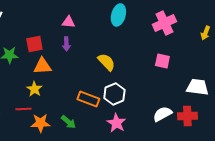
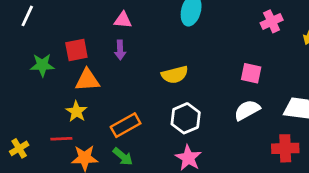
pink cross: (164, 23) -> (272, 21), moved, size x0.7
yellow semicircle: (106, 62) -> (175, 75), turned 120
orange rectangle: (88, 99) -> (126, 125), moved, turned -50
white semicircle: (162, 114) -> (247, 110), moved

